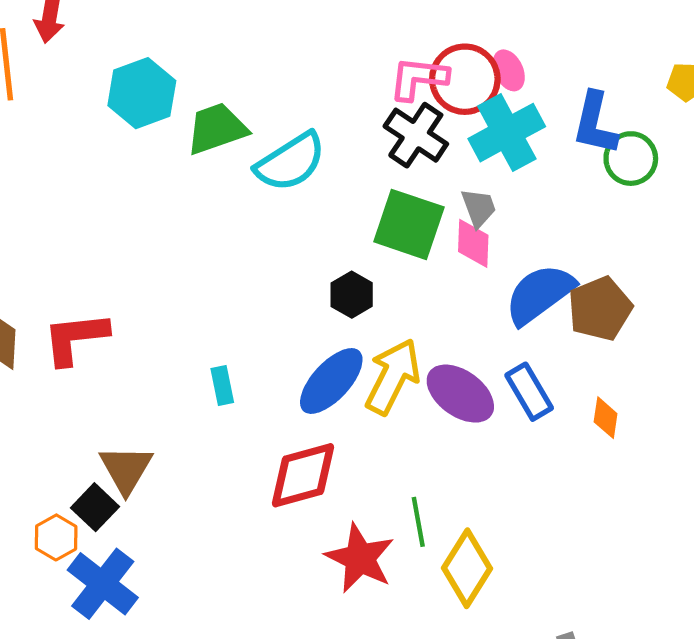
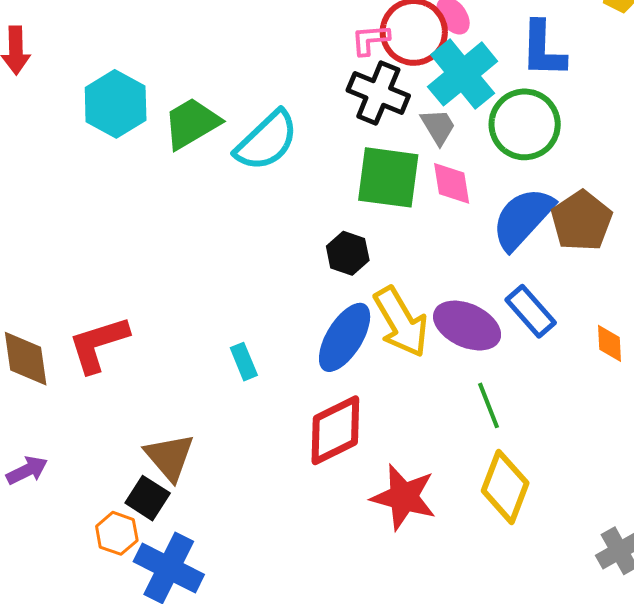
pink L-shape: (418, 78) -> (370, 40), size x0.7
green circle: (631, 159) -> (525, 124), moved, size x1.4
gray trapezoid: (479, 208) -> (438, 127), moved
yellow arrow: (393, 377) -> (401, 322), turned 134
orange diamond: (606, 418) -> (609, 343), moved
green line: (418, 522) -> (488, 405), moved

